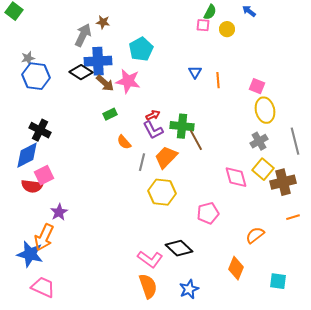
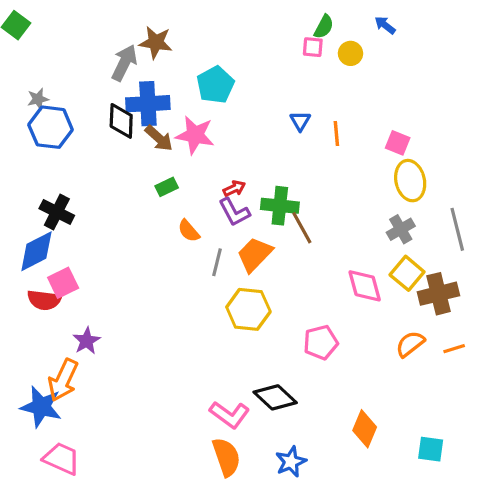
brown star: (103, 22) -> (156, 42), size x1.5
black diamond: (81, 72) -> (121, 121), turned 60
orange semicircle: (255, 235) -> (410, 344), moved

